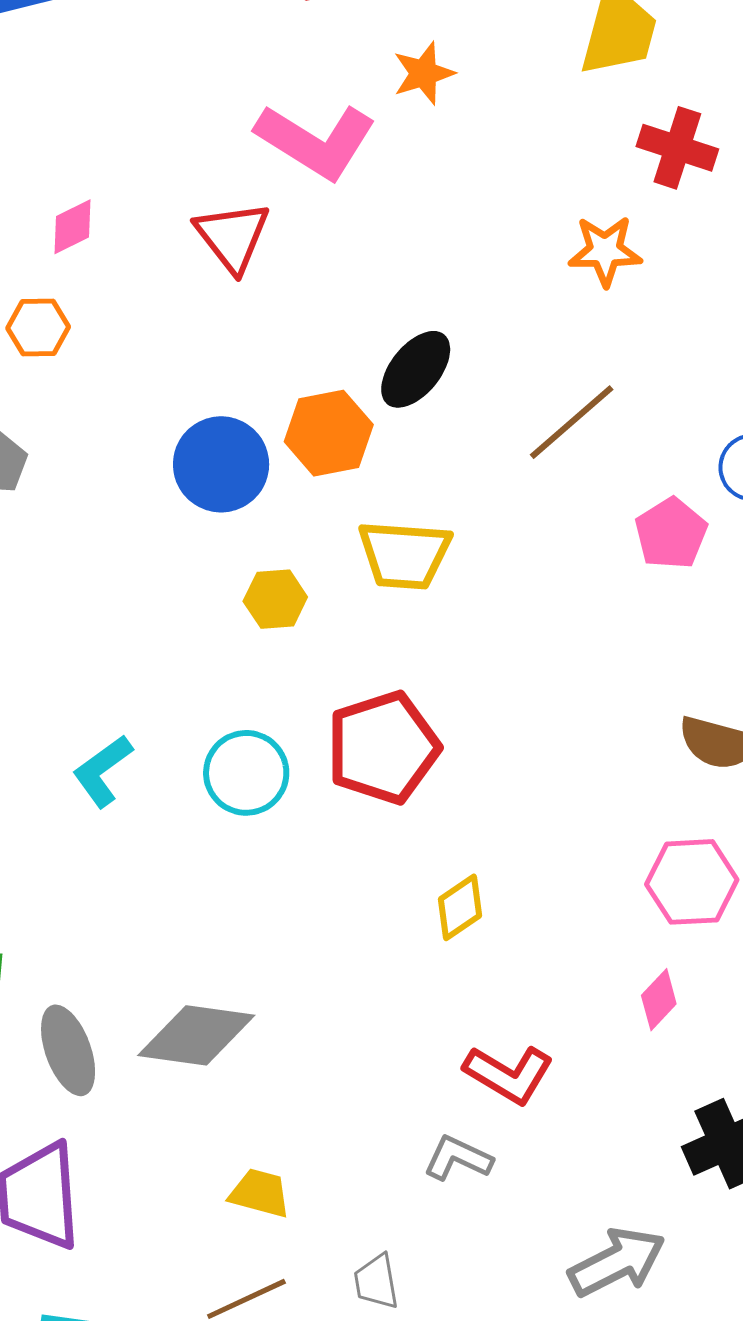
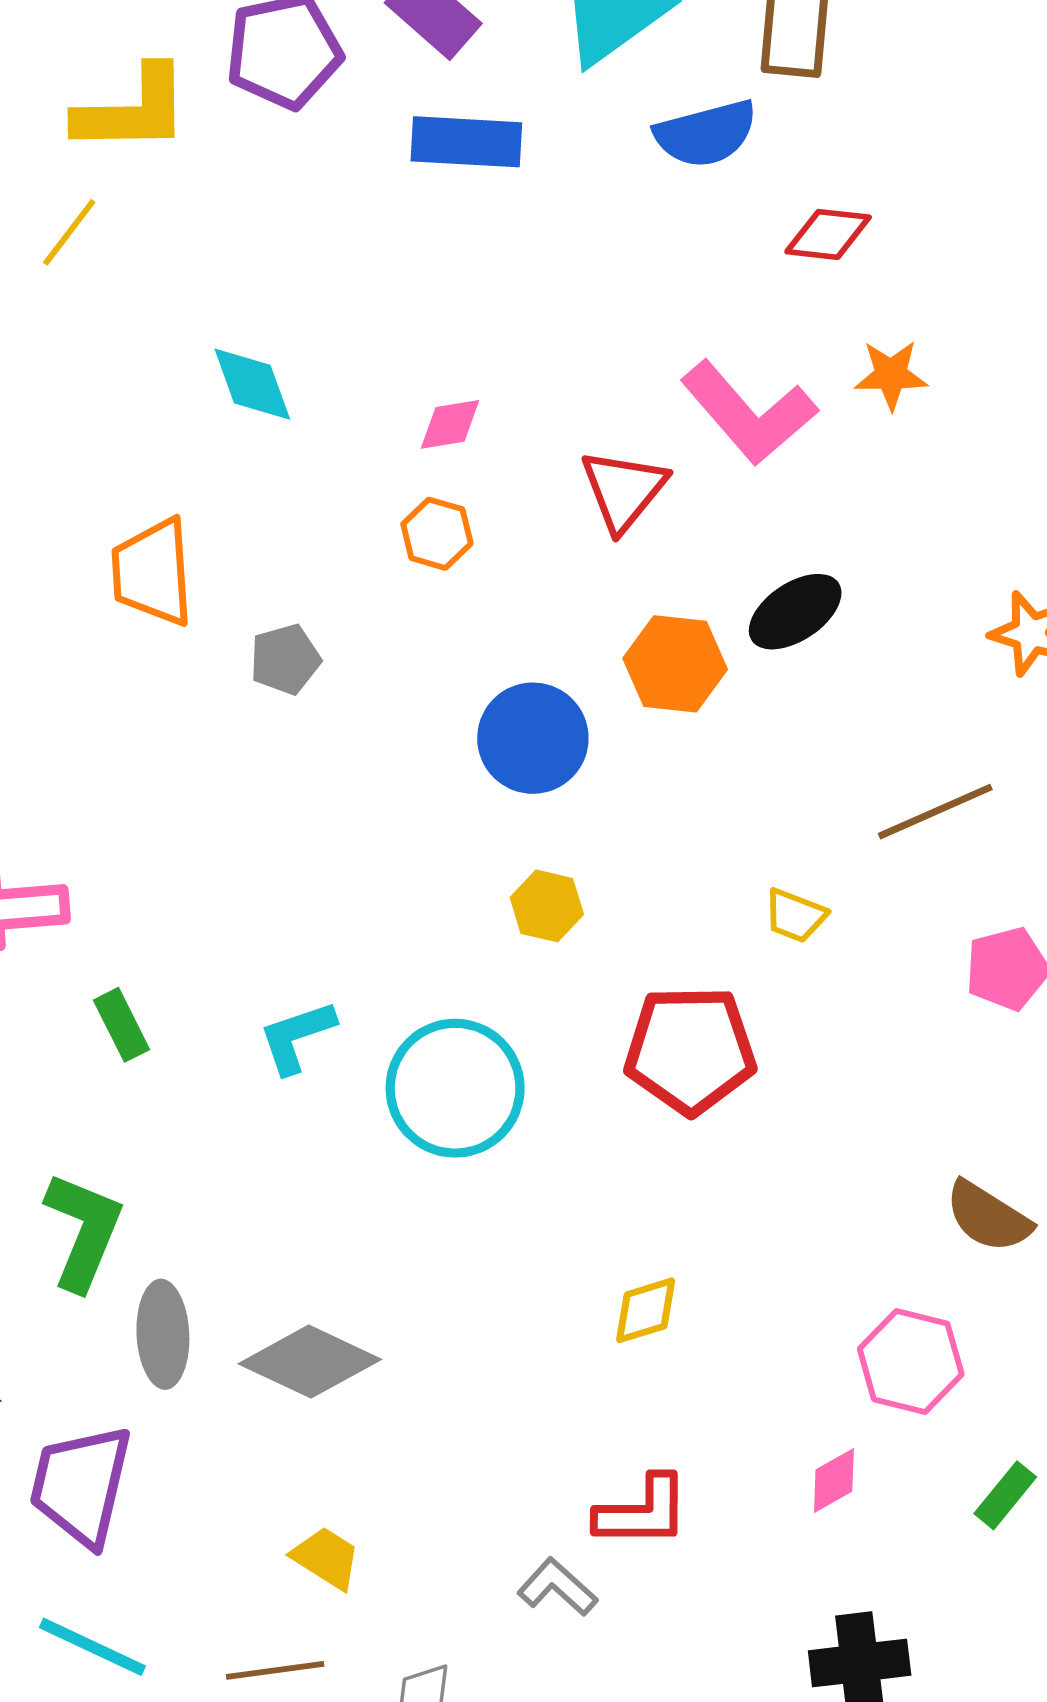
orange hexagon: (38, 327) -> (437, 534), moved
black ellipse: (416, 369) -> (795, 612), moved
orange hexagon: (329, 433) -> (675, 664), moved
yellow trapezoid: (404, 555) -> (795, 916), moved, size x0.6
red pentagon: (383, 748) -> (690, 1050), moved
cyan circle: (246, 773) -> (455, 1088), size x1.4
red L-shape: (509, 1074) -> (642, 1512), turned -48

